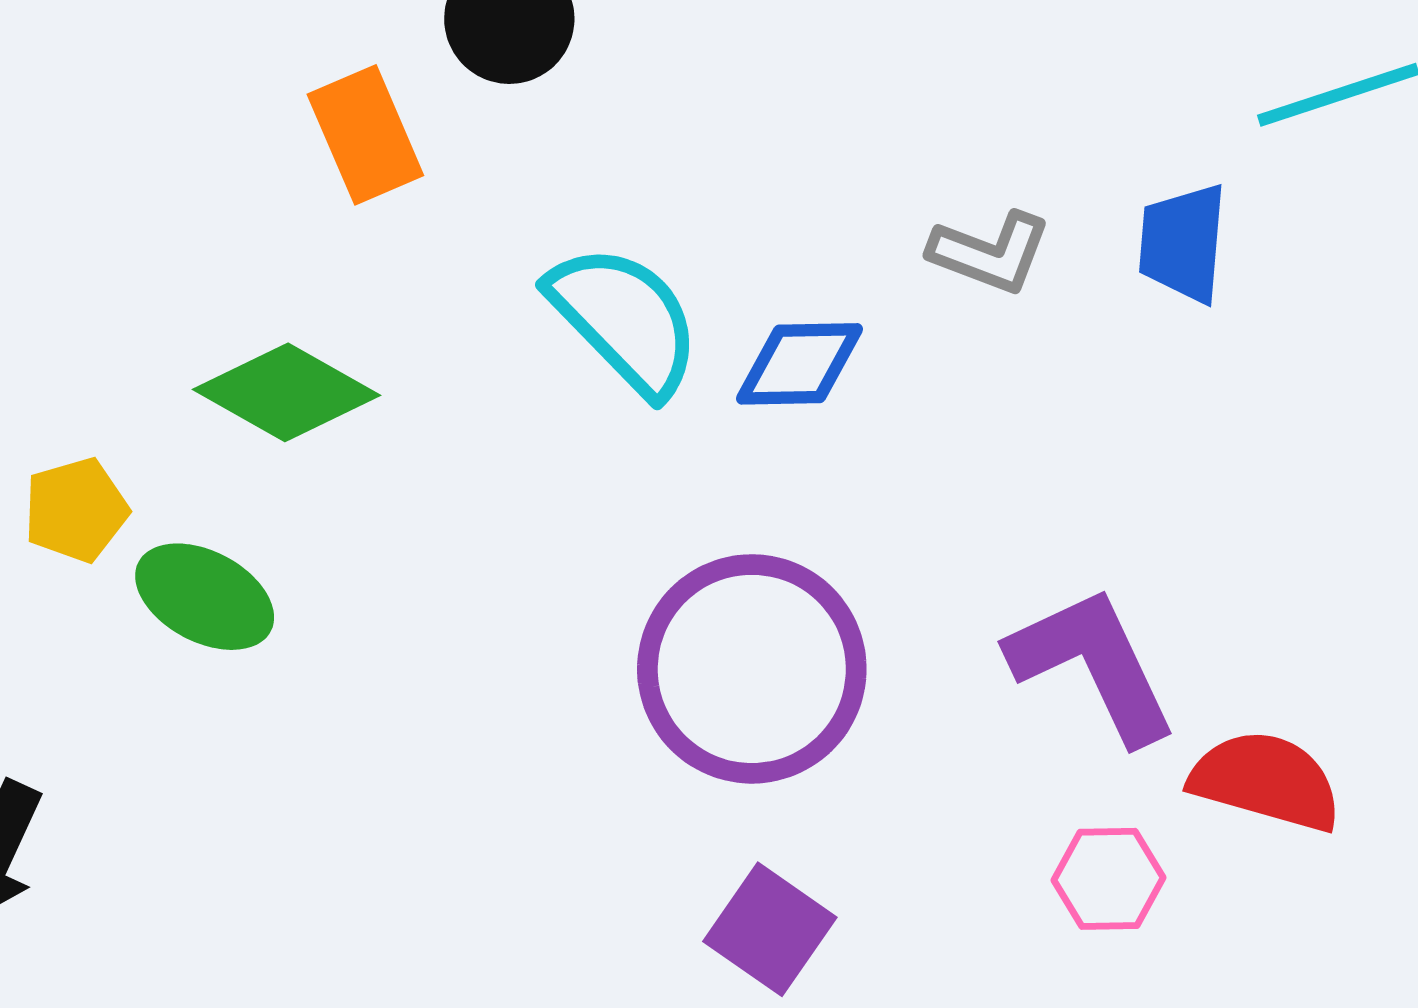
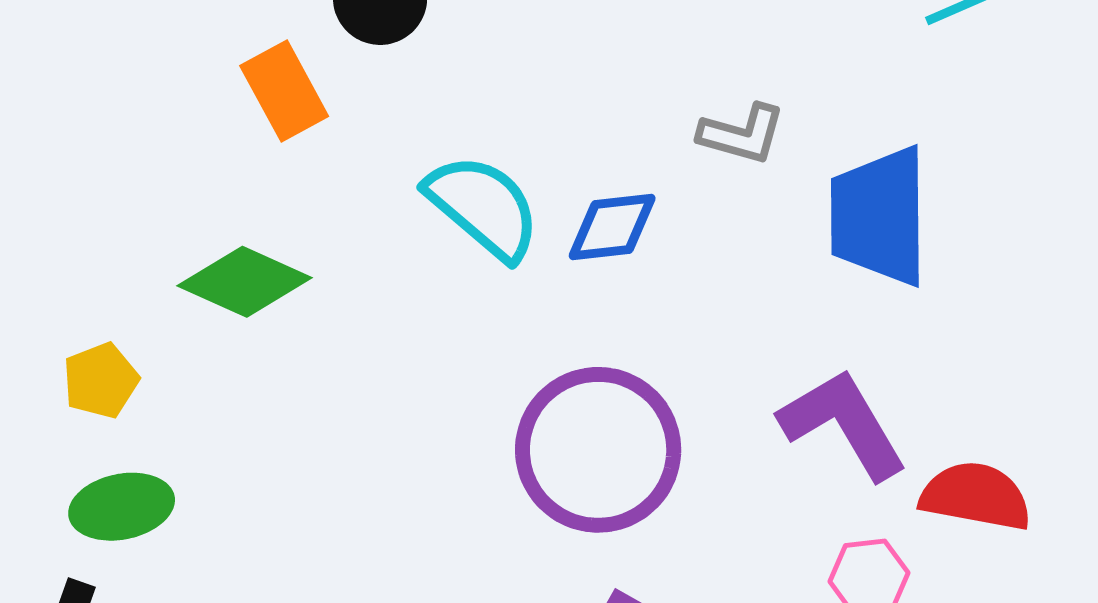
blue trapezoid: (1183, 243) -> (879, 216), moved, size x1.6
green ellipse: (205, 597) -> (122, 507), moved, turned -34

